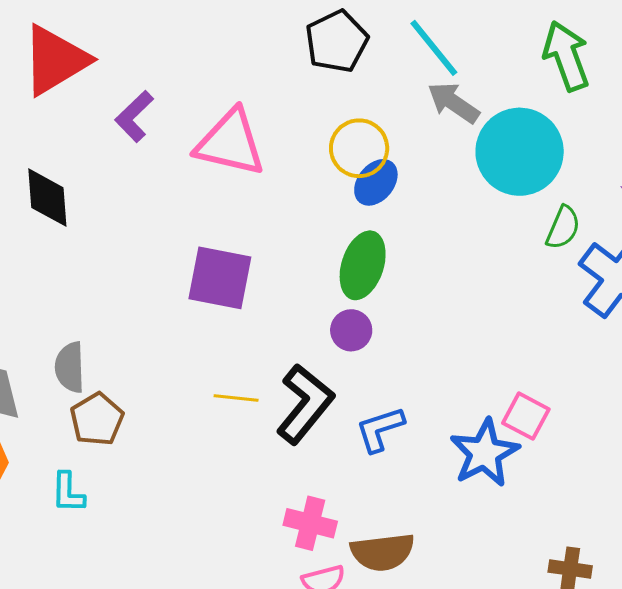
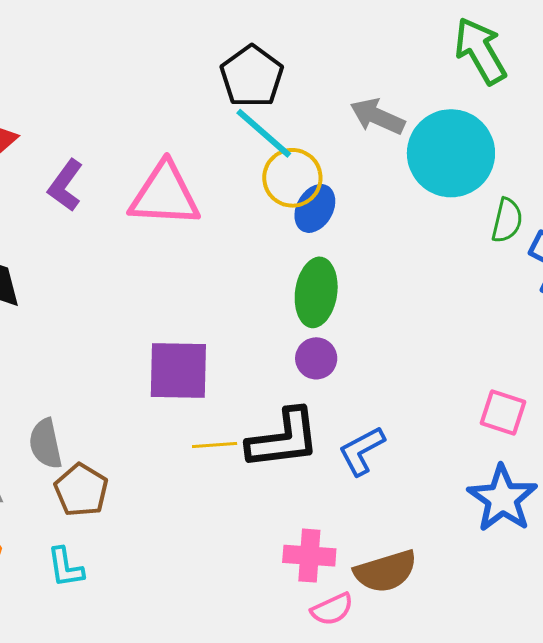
cyan line: (434, 48) -> (264, 133), moved
purple square: (220, 278) -> (178, 371), moved
black L-shape: (305, 404) -> (283, 439), turned 54
blue star: (484, 453) -> (502, 499), moved

